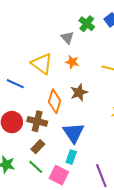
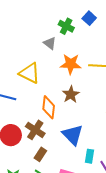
orange star: (72, 62) -> (71, 64), moved, size x1.5
brown cross: (37, 121) -> (35, 130), turned 30
cyan rectangle: (71, 157) -> (89, 156), moved

